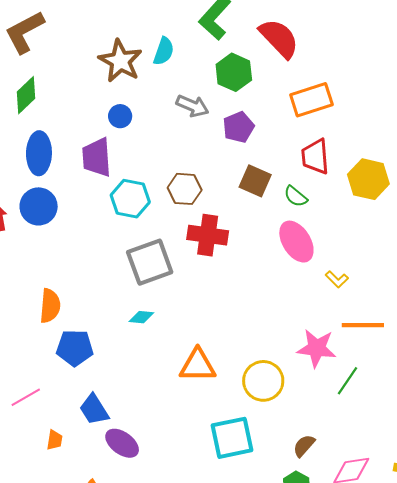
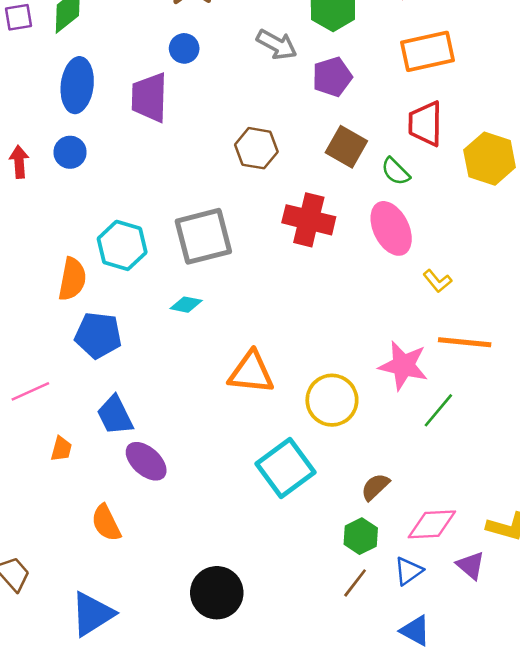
cyan hexagon: (130, 199) -> (122, 245), moved
blue circle: (39, 206) -> (70, 152), size x0.7
red cross: (208, 235) -> (309, 220), moved
cyan square: (232, 438) -> (285, 468), turned -30

